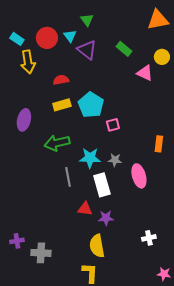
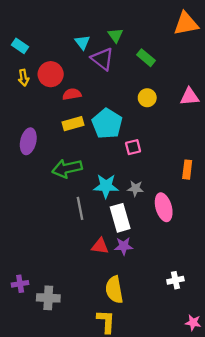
green triangle: (87, 20) -> (115, 35), moved
red circle: (47, 38) -> (51, 74), moved
yellow circle: (162, 57) -> (147, 98), moved
yellow arrow: (28, 62) -> (24, 78), moved, size x0.6
pink triangle: (145, 73) -> (190, 97), moved, turned -30
purple star: (106, 218) -> (124, 246), moved

